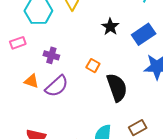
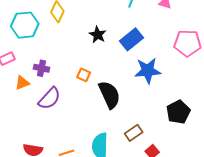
orange triangle: (32, 81) -> (22, 83), moved, turned -35

